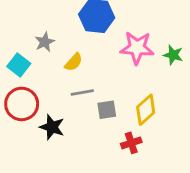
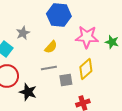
yellow semicircle: (74, 62) -> (51, 47), moved
yellow diamond: (146, 110) -> (86, 69), moved

